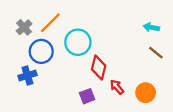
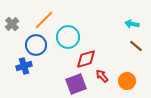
gray cross: (24, 27) -> (12, 24), moved
red diamond: (99, 67) -> (86, 59), turned 60
purple square: (87, 96) -> (76, 84), size x1.5

